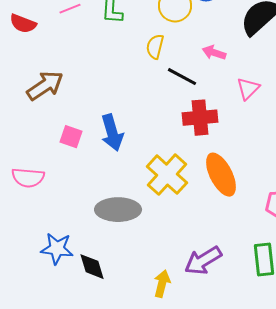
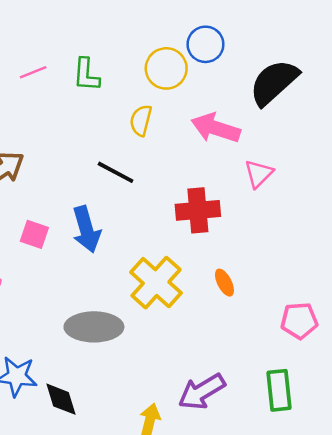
pink arrow: (214, 53) -> (216, 128), size x1.6
black line: (182, 77) -> (116, 172), moved
orange ellipse: (221, 175) -> (224, 283), size x0.5

